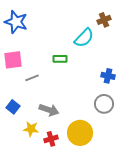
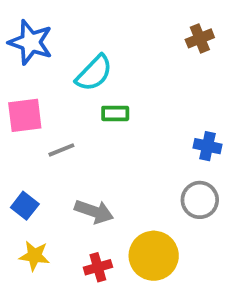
cyan semicircle: (84, 38) -> (94, 73), moved
yellow star: (31, 129) -> (34, 256), moved

